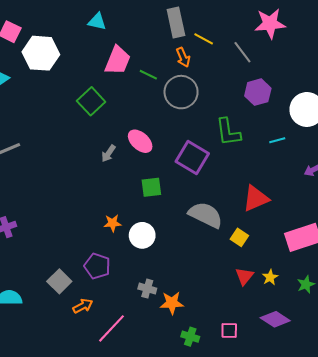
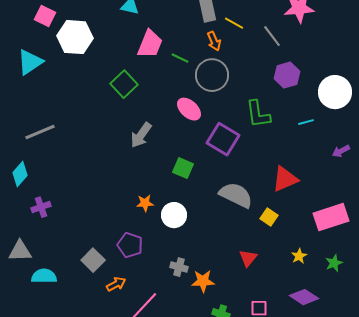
pink ellipse: (140, 141) -> (189, 109), moved
gray arrow: (108, 153) -> (141, 135), size x1.5
green square: (151, 187) -> (183, 168), turned 30
red triangle: (244, 276) -> (248, 258), moved

